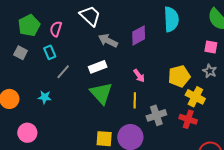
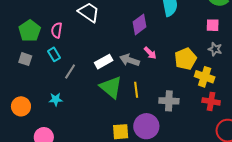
gray arrow: (108, 41) -> (130, 60), moved
pink arrow: (139, 76) -> (150, 53), moved
yellow line: (135, 100) -> (136, 90), moved
gray cross: (156, 115) -> (169, 101), turned 30
red cross: (188, 119) -> (211, 101), moved

